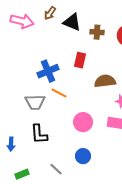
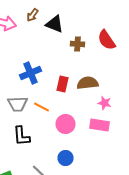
brown cross: (97, 32) -> (78, 44), moved
red rectangle: (80, 60) -> (62, 84), moved
orange line: (59, 93) -> (42, 107), moved

